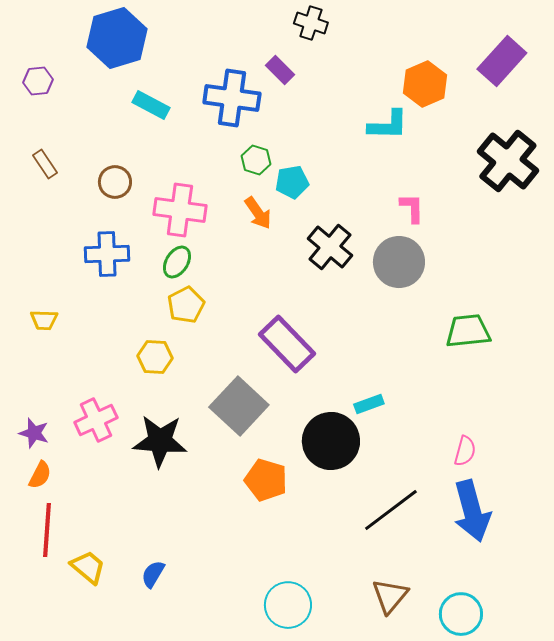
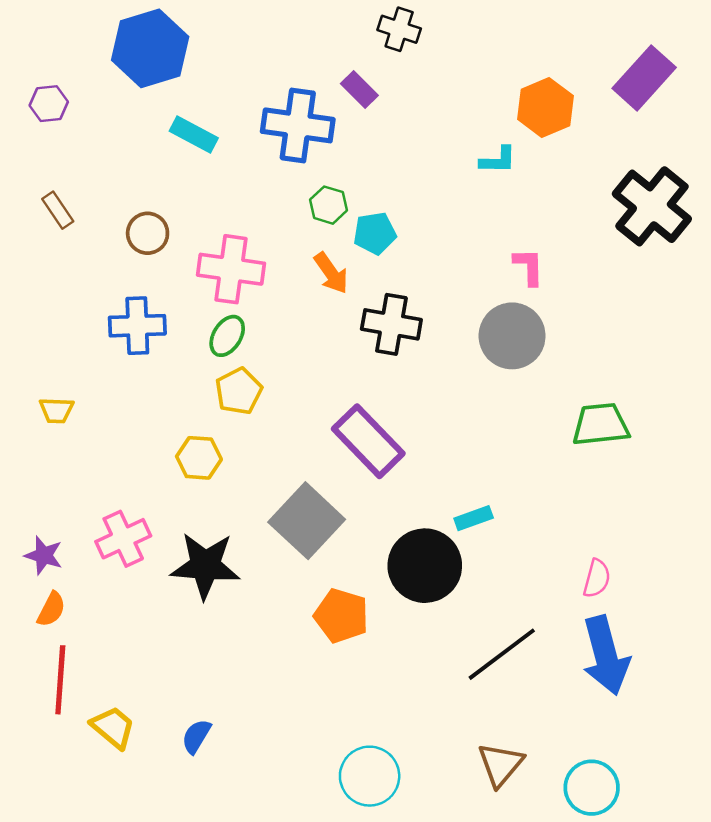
cyan L-shape: (388, 125) -> (498, 160), size x0.7
black cross: (330, 247) -> (391, 324), moved, turned -30

